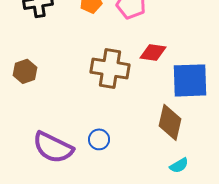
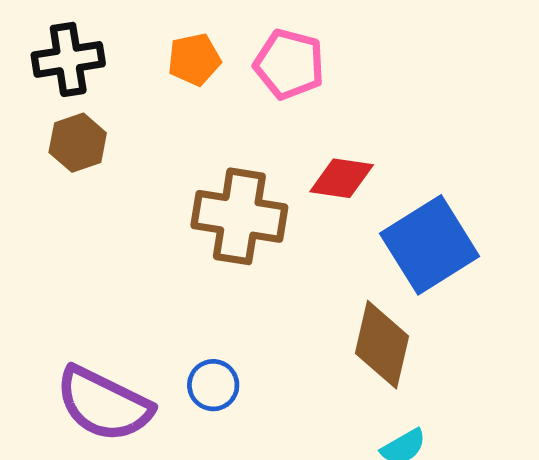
brown hexagon: (25, 71) -> (78, 143), moved
blue square: (190, 80) -> (430, 245), turned -30

